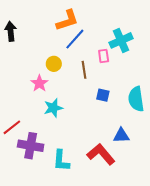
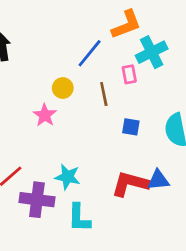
orange L-shape: (67, 20) -> (126, 25), moved
cyan star: (53, 108) -> (68, 177), moved, turned 30
red L-shape: (101, 154) -> (130, 184), moved, turned -32

